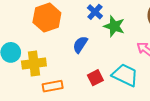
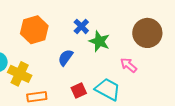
yellow cross: (34, 64) -> (20, 74), turned 30

